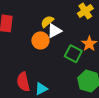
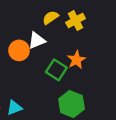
yellow semicircle: (47, 22) -> (50, 18), moved

